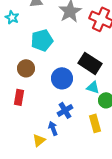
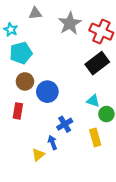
cyan pentagon: (42, 40) -> (21, 53), moved
black rectangle: (90, 63) -> (97, 63), moved, turned -70
blue circle: (62, 78) -> (47, 92), moved

